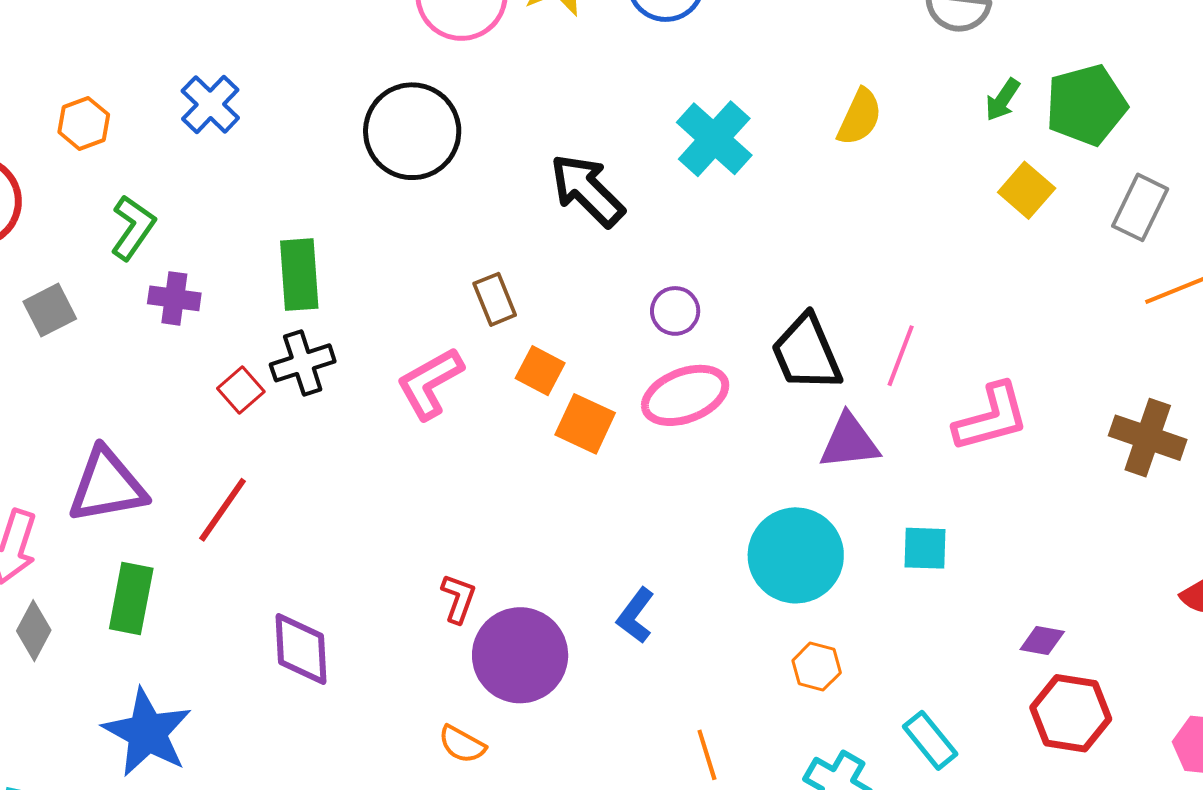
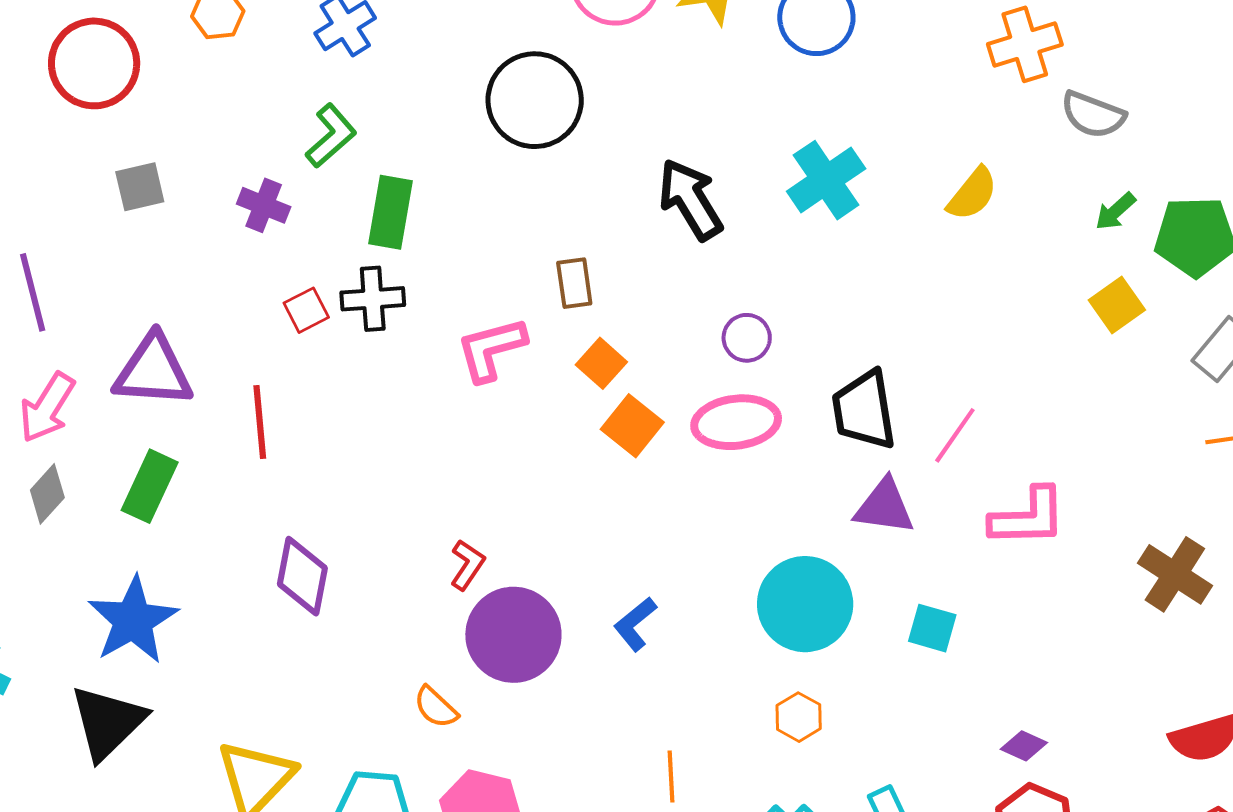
green L-shape: (133, 228) -> (331, 136), moved
red line: (223, 510) -> (260, 422), turned -54

